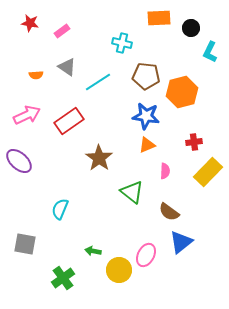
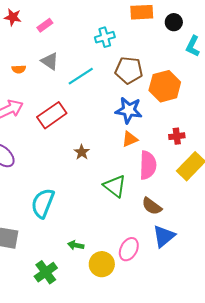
cyan cross: (122, 43) -> (105, 37), turned -30
brown star: (99, 158) -> (82, 152), size x0.6
pink semicircle: (165, 171) -> (148, 165), size x1.8
cyan semicircle: (60, 209) -> (43, 203), size x1.4

